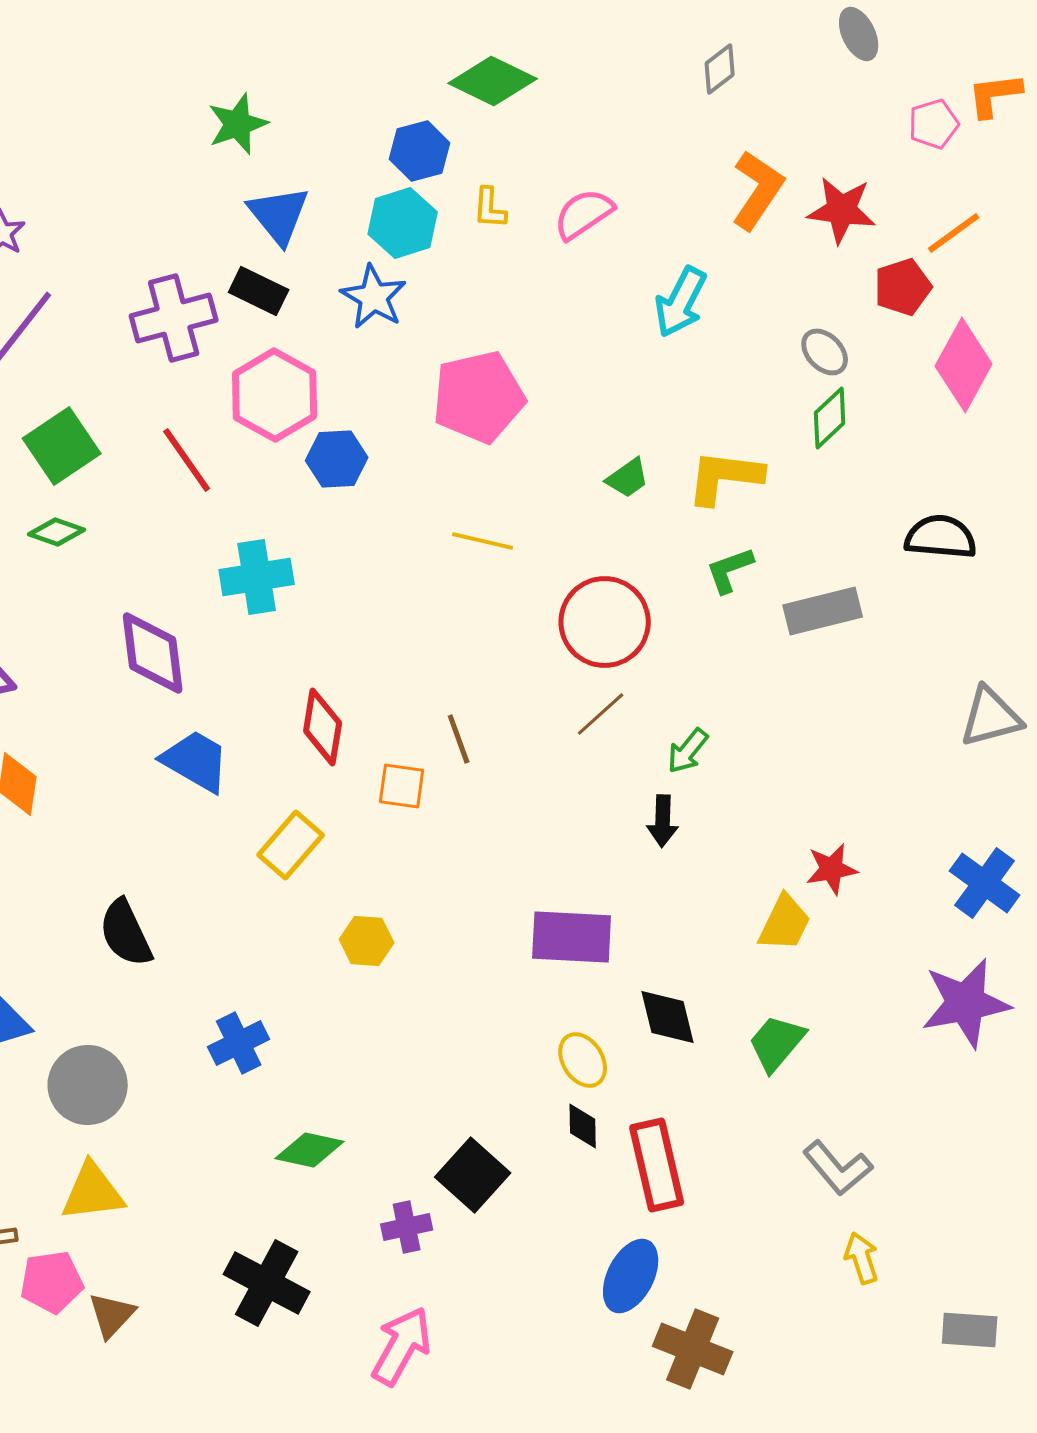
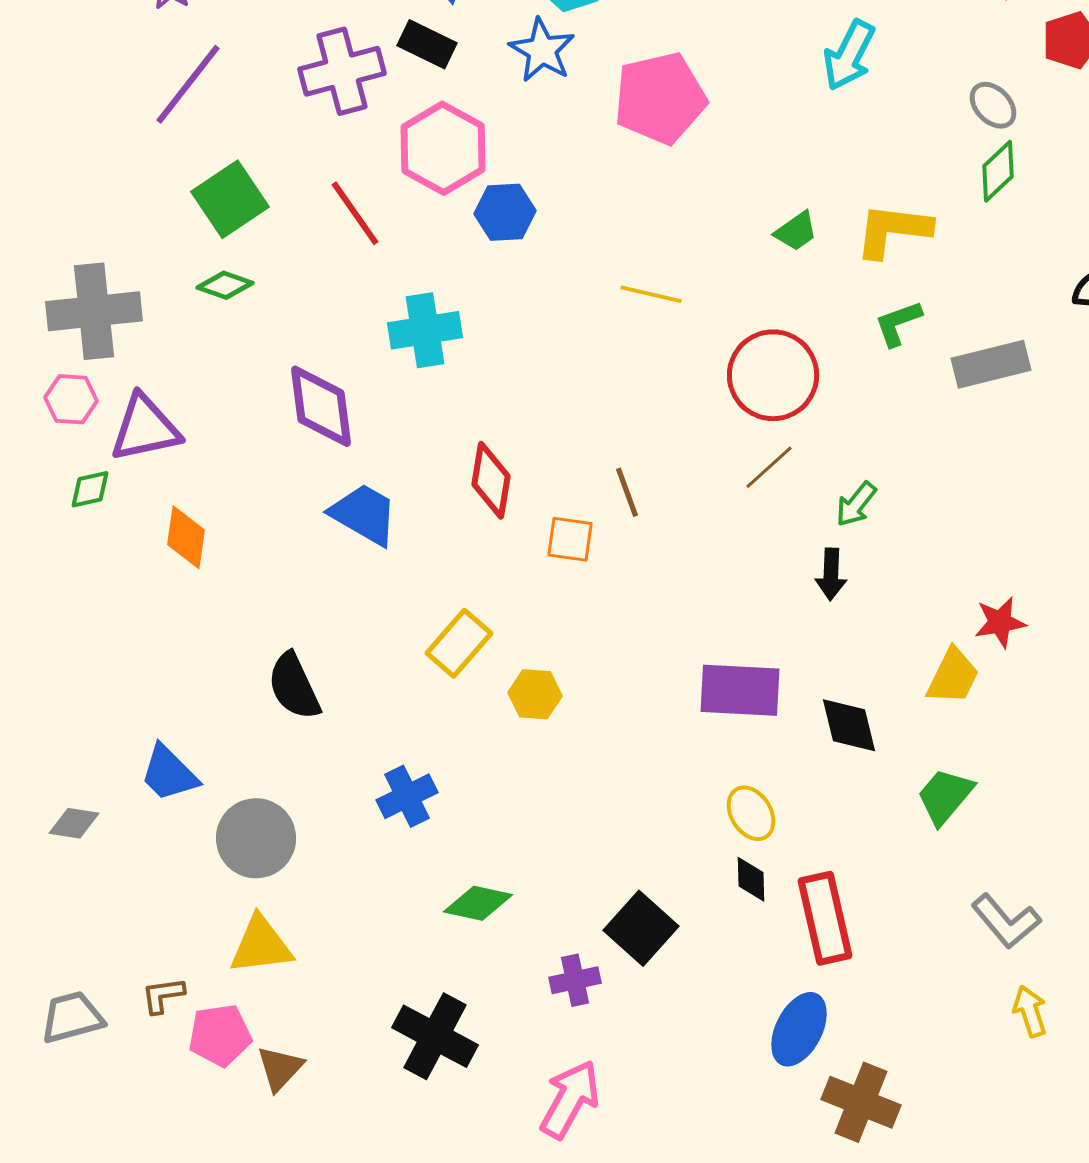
pink pentagon: (479, 397) -> (660, 98), moved
yellow rectangle: (291, 845) -> (459, 643), moved
black diamond: (668, 1017) -> (849, 725), moved

